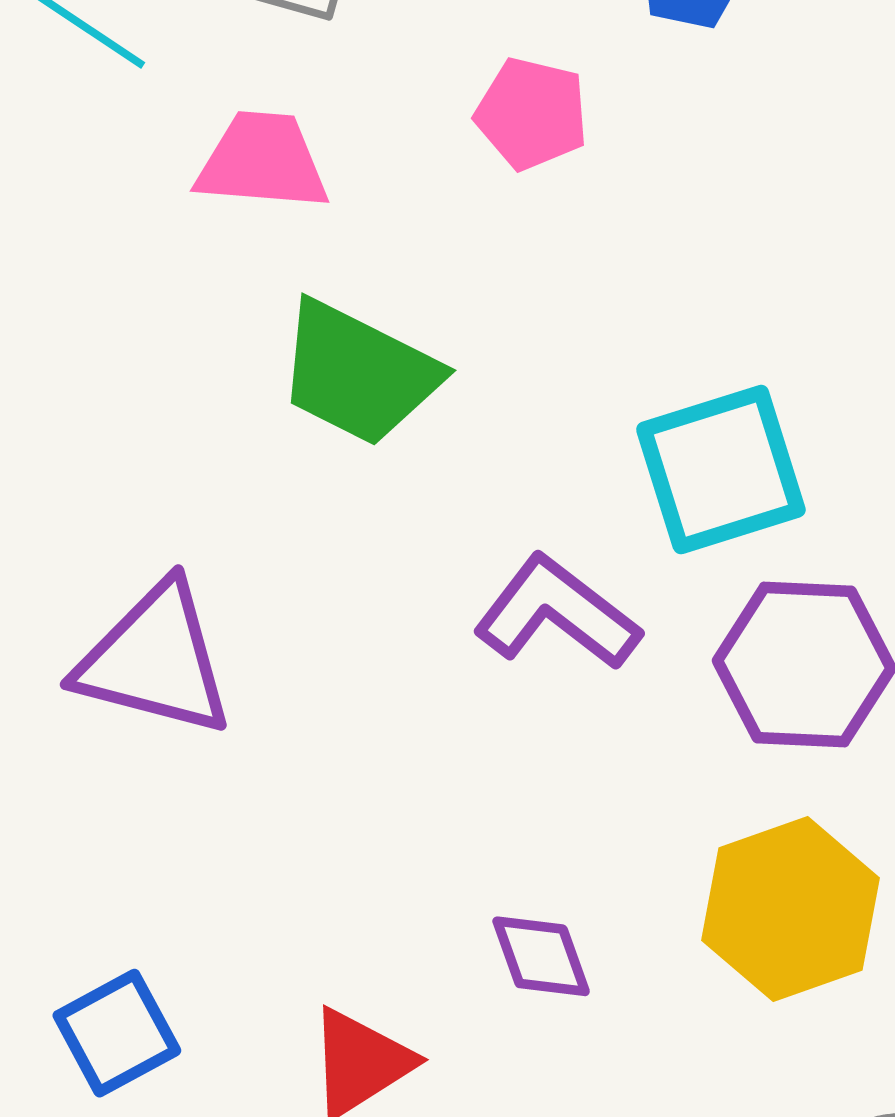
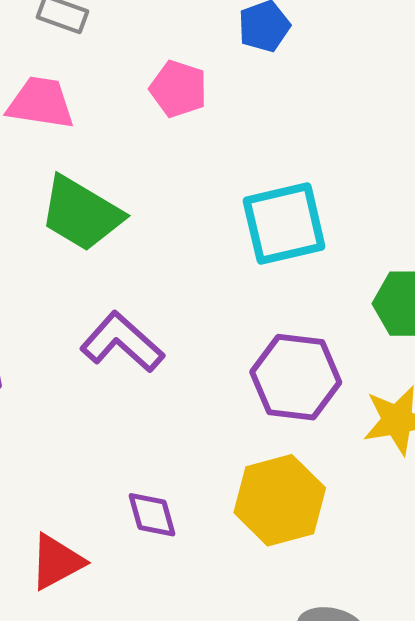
cyan square: (721, 470) -> (284, 224), moved
purple L-shape: (557, 613) -> (122, 342), moved

